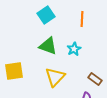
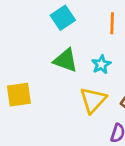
yellow triangle: (55, 77) -> (93, 100), moved

